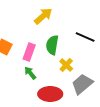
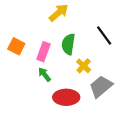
black line: (85, 37) -> (104, 35), turned 30

